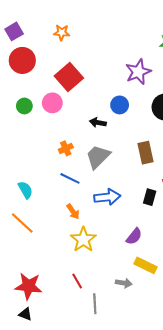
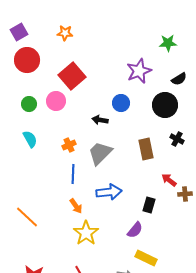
blue line: (70, 178) -> (73, 174), turned 66
cyan semicircle: (25, 190) -> (30, 139), moved
black rectangle: (150, 197) -> (149, 205), moved

